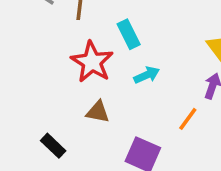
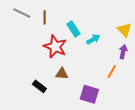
cyan arrow: (147, 75) -> (93, 39), moved
black rectangle: (53, 146) -> (39, 86), moved

